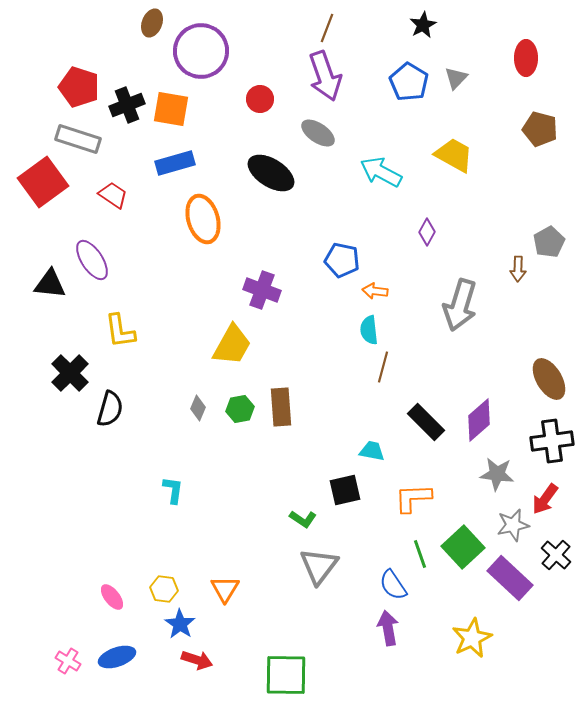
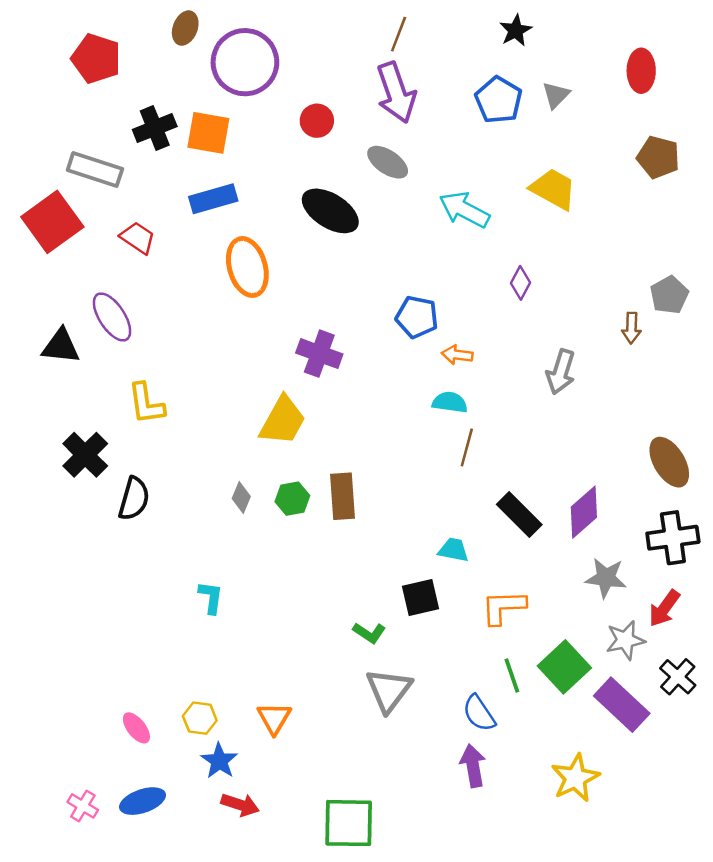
red pentagon: (79, 87) -> (96, 59), moved
gray arrow: (460, 305) -> (561, 372), size x0.7
cyan semicircle: (369, 330) -> (450, 402), turned 104

